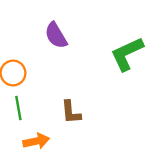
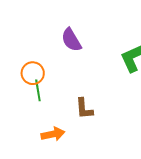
green line: (18, 108) -> (38, 90), moved

